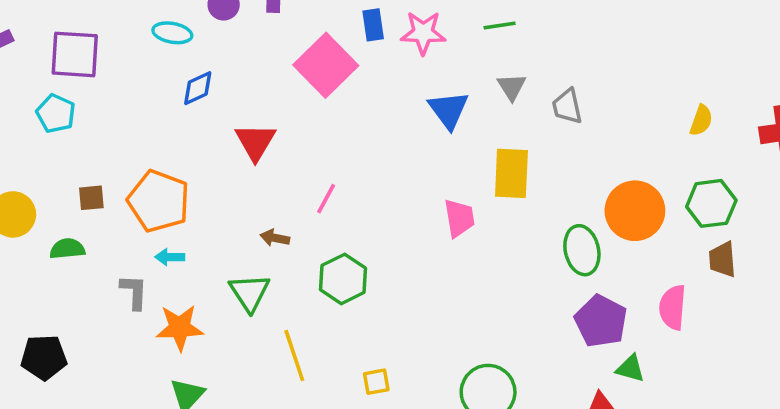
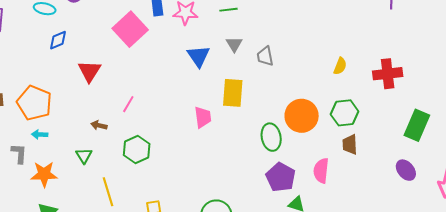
green triangle: (250, 293) -> (84, 156), size x0.7

